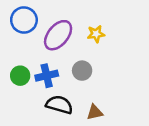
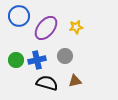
brown triangle: (95, 112) -> (75, 81), moved

